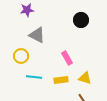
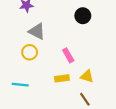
yellow circle: (21, 56) -> (30, 52), moved
cyan line: (34, 77) -> (20, 85), moved

